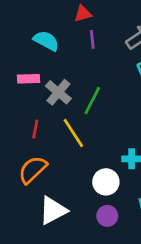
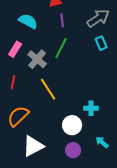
pink rectangle: (29, 79) -> (15, 49), turned -56
green line: (92, 100) -> (61, 48), moved
red line: (35, 129) -> (13, 82), moved

